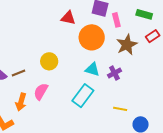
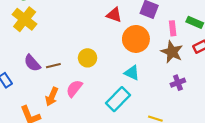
pink rectangle: (116, 20) -> (173, 28), moved
brown star: (127, 45) -> (172, 52), turned -30
purple cross: (114, 73) -> (178, 83), moved

